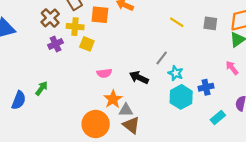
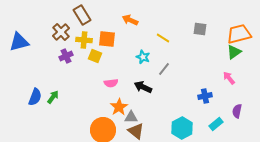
orange square: (100, 15) -> (107, 39), moved
yellow line: (177, 22) -> (163, 38), moved
gray square: (210, 23) -> (200, 29), moved
cyan star: (176, 73) -> (143, 57), moved
cyan hexagon: (181, 97) -> (182, 128), moved
blue semicircle: (19, 100) -> (35, 97), moved

